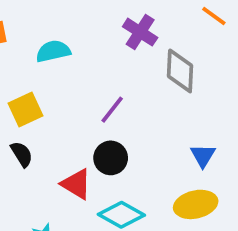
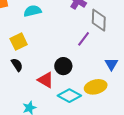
purple line: (112, 110) -> (84, 39), moved
yellow ellipse: (196, 204) -> (96, 87), moved

